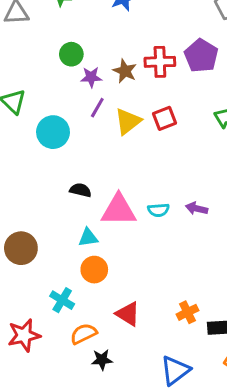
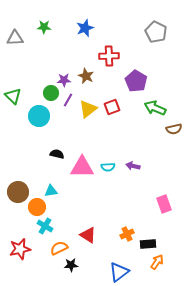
green circle: (71, 54) -> (51, 93), moved
purple pentagon: (201, 56) -> (136, 81), moved
red cross: (160, 62) -> (109, 56), moved
cyan triangle: (88, 237) -> (51, 191), moved
orange circle: (94, 270) -> (37, 207), moved

